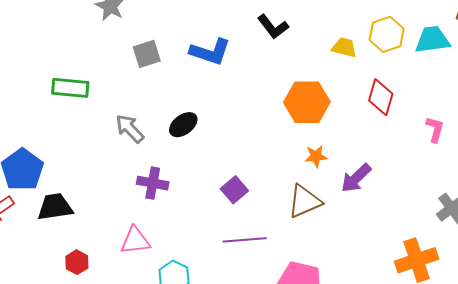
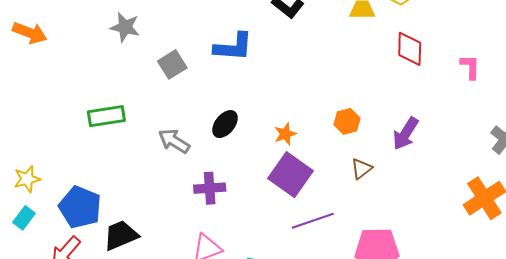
orange hexagon: (307, 102) -> (347, 121), moved, size x0.6
orange star: (316, 156) -> (285, 134), moved
purple square: (234, 190) -> (291, 175), size x1.6
brown triangle: (305, 201) -> (361, 169), size x0.6

